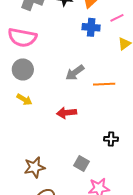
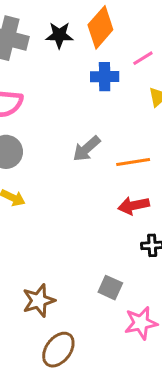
red arrow: (67, 113) -> (134, 206), moved

